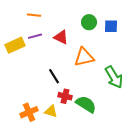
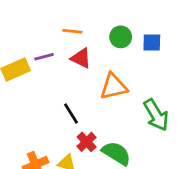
orange line: (34, 15) -> (72, 31), moved
red cross: (65, 96) -> (87, 142), turned 32

